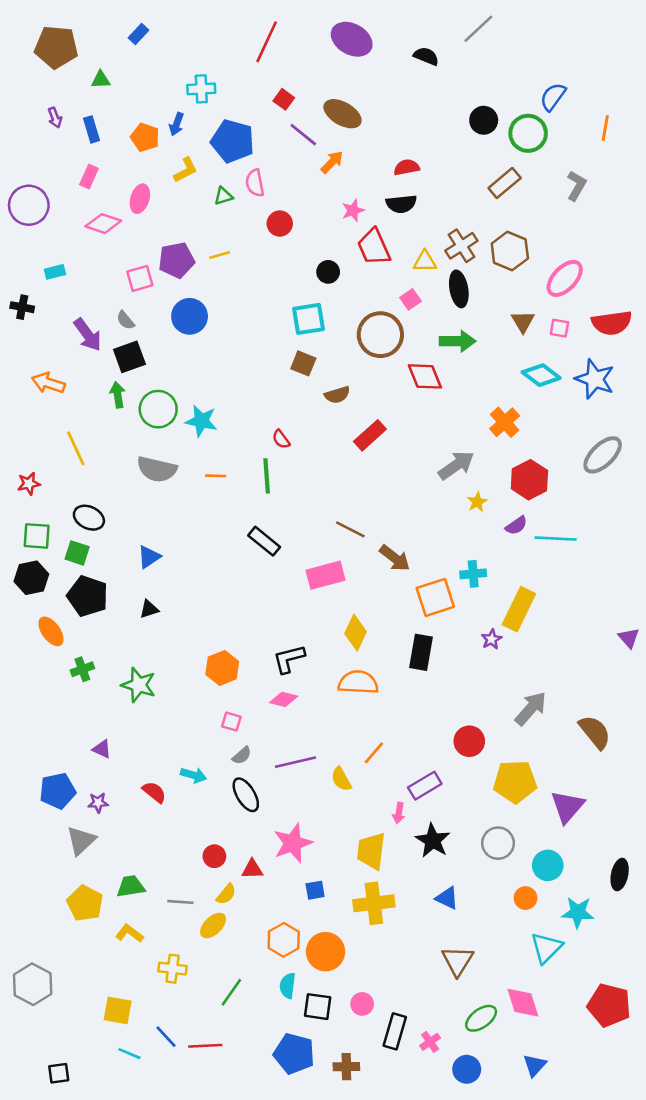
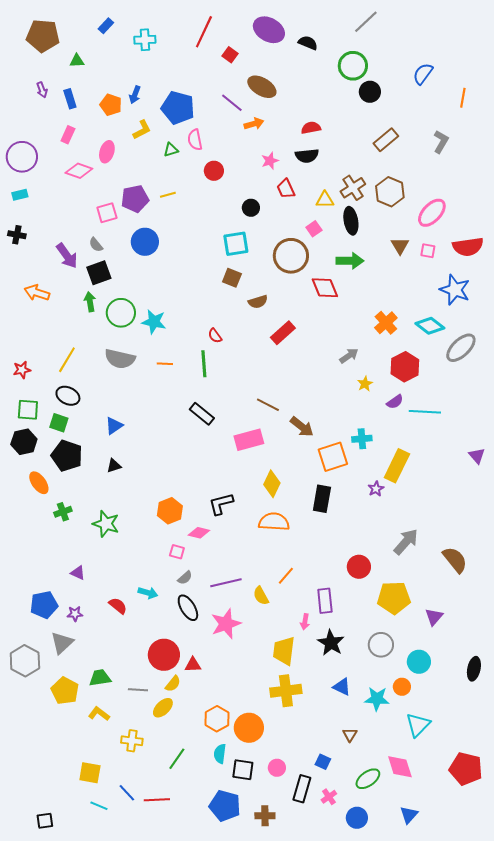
black semicircle: (426, 56) -> (308, 43), moved
cyan cross: (201, 89) -> (145, 40), moved
red square: (284, 99) -> (230, 55), moved
green circle: (528, 133) -> (353, 66), moved
orange arrow: (332, 162) -> (254, 124), turned 30
red trapezoid: (374, 247) -> (286, 189), size x0.7
cyan rectangle: (55, 272) -> (20, 195), moved
cyan diamond: (541, 375) -> (430, 326), moved
yellow line: (76, 448) -> (67, 360), moved, turned 56
gray arrow: (456, 465) -> (349, 356), size x0.7
purple triangle: (629, 638) -> (477, 456), moved
pink diamond: (284, 699) -> (199, 533), moved
purple rectangle: (425, 786) -> (325, 601), turned -65
purple triangle: (567, 807) -> (434, 617), size x0.7
pink star: (293, 843) -> (226, 624), moved
red circle: (214, 856) -> (164, 655), size x1.8
blue square: (315, 890) -> (323, 762), moved, turned 35
cyan star: (578, 912) -> (377, 699), moved
brown triangle: (458, 961) -> (350, 735), size x0.6
gray hexagon: (33, 984) -> (25, 661), moved

